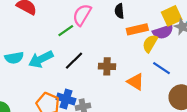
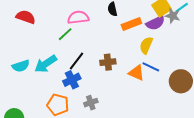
pink semicircle: (82, 15) -> (78, 17), turned 60
yellow semicircle: (150, 43) -> (146, 45), moved
blue line: (161, 68) -> (151, 67), moved
blue cross: (66, 99) -> (72, 80), moved, turned -36

